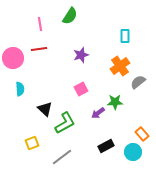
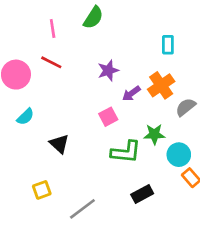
red line: (39, 49) -> (51, 62), turned 35
cyan semicircle: (20, 89) -> (25, 117), turned 48
purple arrow: (98, 113) -> (131, 94), moved
green L-shape: (65, 123) -> (126, 152), moved, turned 35
cyan circle: (133, 152) -> (179, 155), moved

